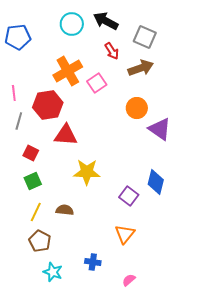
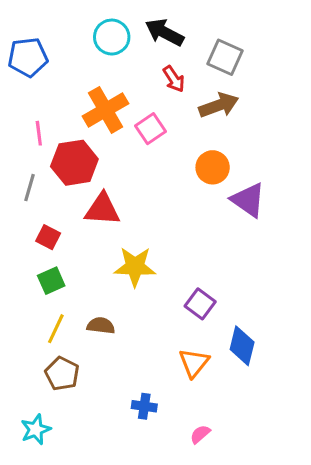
pink line: (14, 93) -> (39, 133), moved
blue diamond: (156, 182) -> (242, 346), moved
cyan star: (53, 272) -> (36, 430), moved, turned 30

